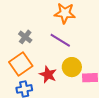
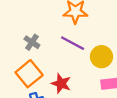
yellow circle: (72, 67) -> (101, 57), moved

